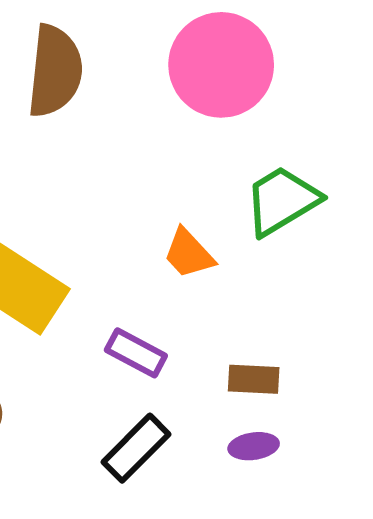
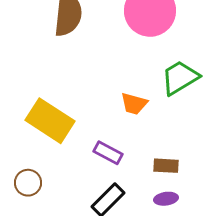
orange trapezoid: (189, 253) -> (134, 104), turned -32

